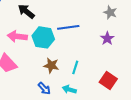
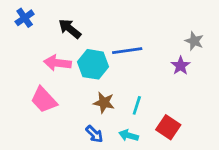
gray star: (110, 12) -> (194, 41), moved
red square: (108, 80) -> (168, 127), moved

